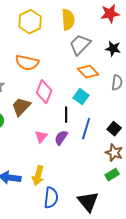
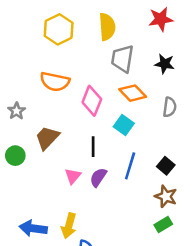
gray trapezoid: (80, 45) -> (122, 59), turned -35
pink diamond: (44, 92) -> (92, 101), moved
black line: (66, 115) -> (93, 147), moved

